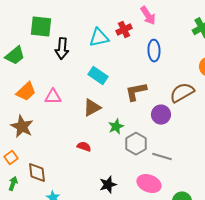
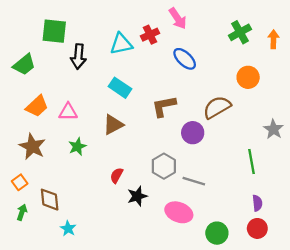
blue ellipse: (154, 51) -> (185, 59), turned -45
green star: (116, 127) -> (77, 147), moved
red semicircle: (84, 147) -> (117, 175), moved, turned -80
black star: (108, 185) -> (137, 196), moved

